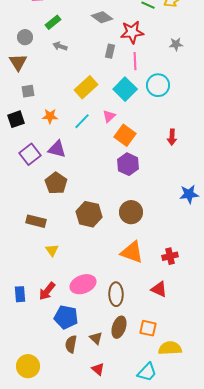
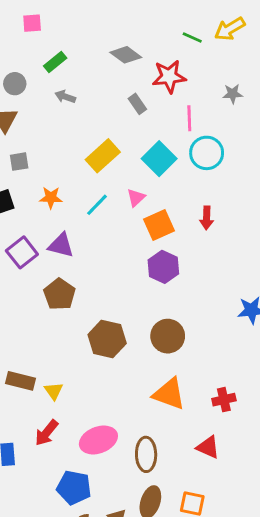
gray rectangle: (110, 51) -> (137, 104), turned -48
pink line: (135, 61) -> (189, 118), moved
orange square: (125, 135) -> (159, 225), turned 30
red arrow: (172, 137) -> (207, 218), moved
brown rectangle: (36, 221) -> (21, 381), moved
red arrow: (47, 291) -> (46, 433), moved

